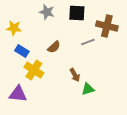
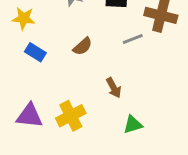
yellow cross: (34, 70) -> (71, 116), moved, turned 30
green triangle: (88, 89) -> (133, 125), moved

